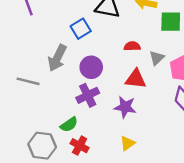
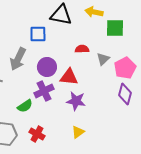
blue square: (81, 29) -> (38, 34), turned 30
red triangle: (136, 79) -> (69, 77), moved
green semicircle: (69, 125) -> (25, 106), moved

